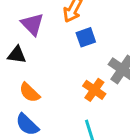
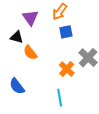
orange semicircle: (30, 92) -> (30, 53), moved

